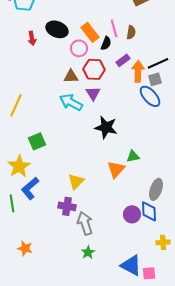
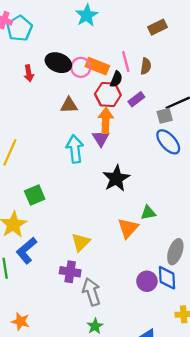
orange rectangle: (90, 32) -> (97, 66), turned -30
pink circle: (79, 48) -> (81, 67), moved
red hexagon: (94, 69) -> (108, 95), moved
orange arrow: (138, 71) -> (106, 121), moved
brown triangle: (71, 76) -> (69, 105), moved
gray square: (155, 79) -> (165, 116), moved
cyan arrow: (71, 102) -> (75, 149), turned 55
black star: (106, 127) -> (116, 178), turned 30

